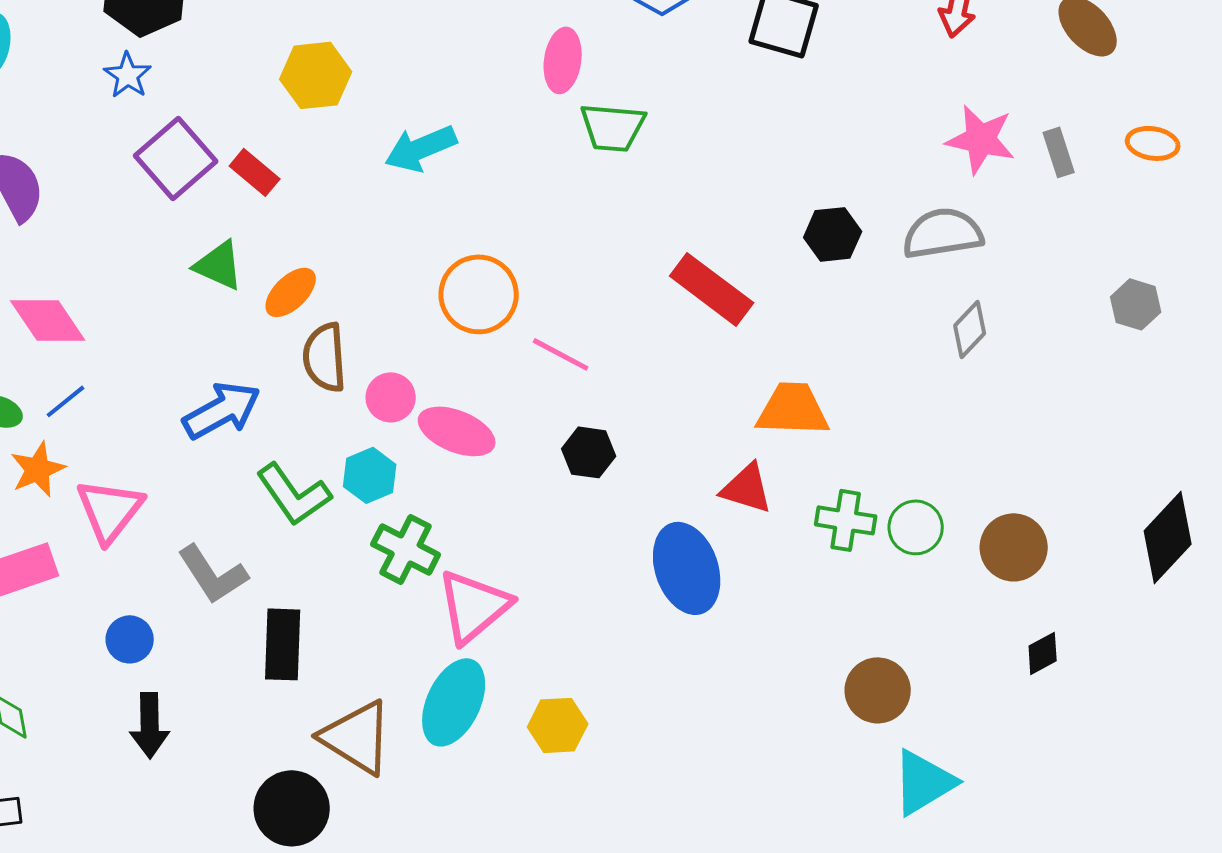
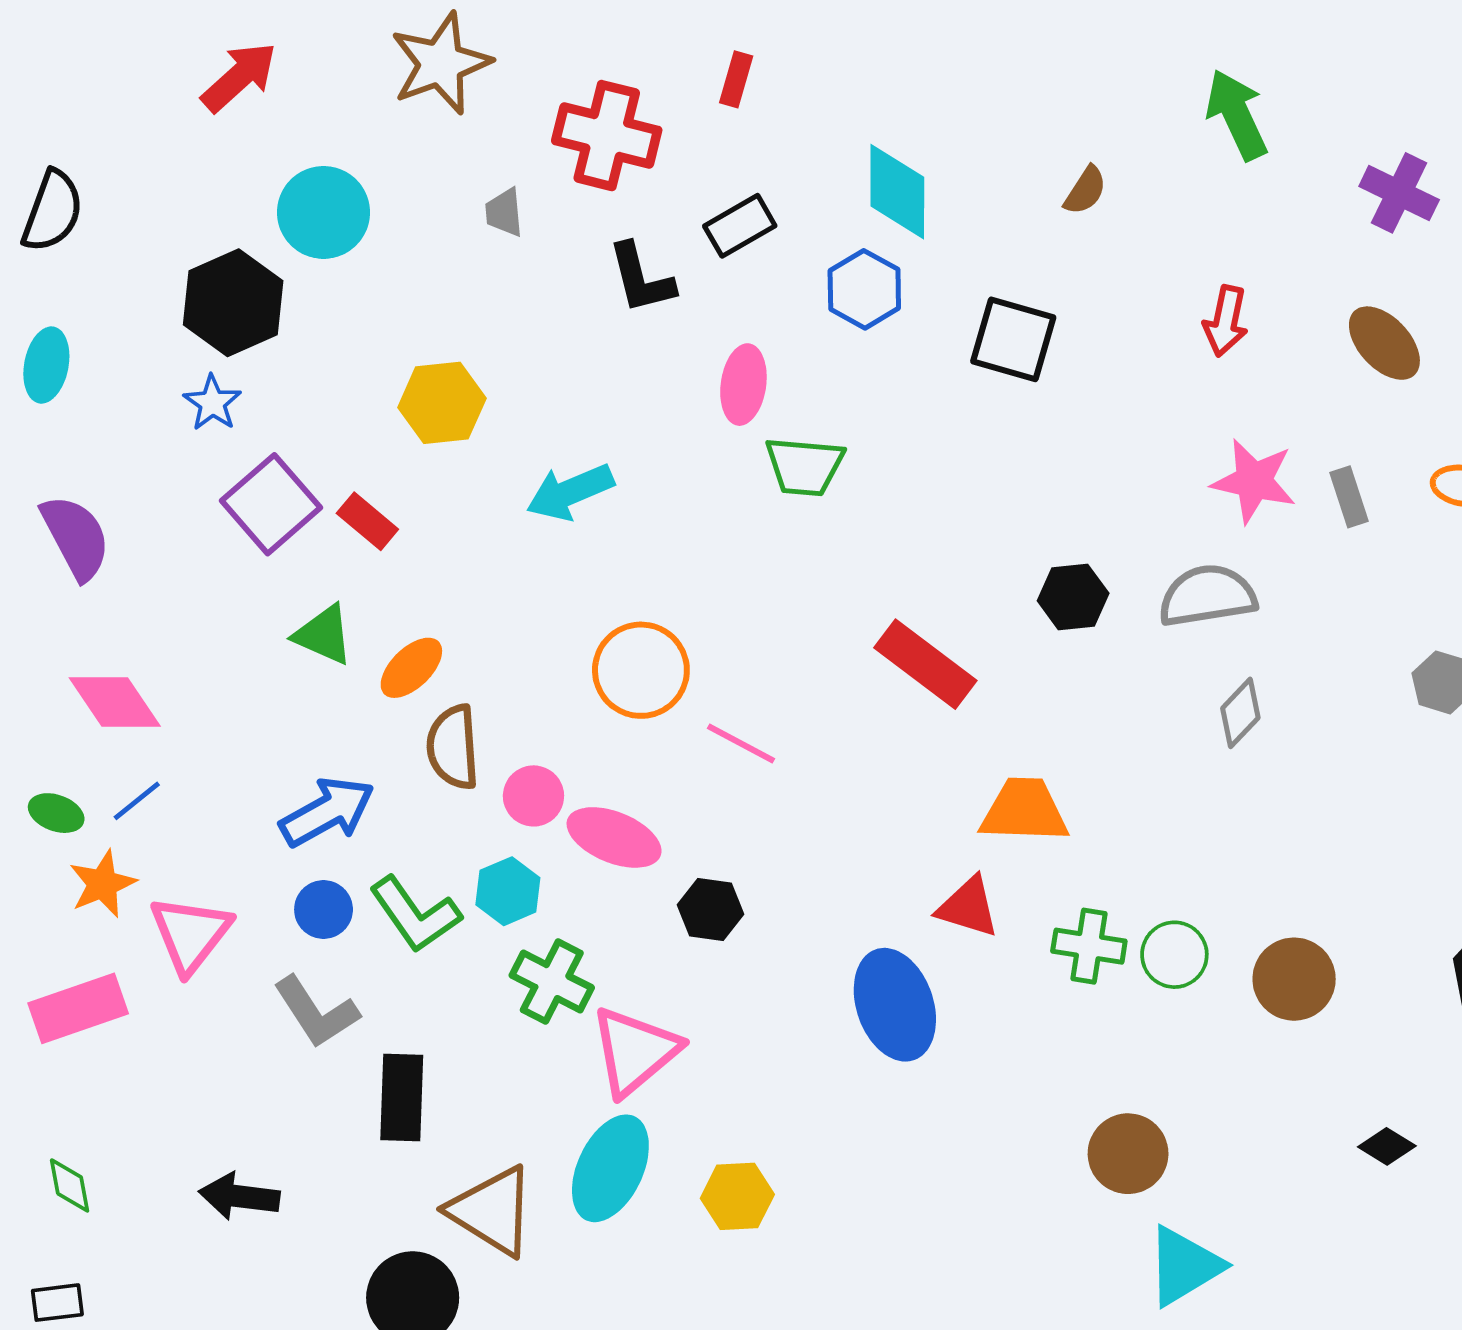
black hexagon: (589, 452) -> (711, 910), moved
blue circle: (130, 639) -> (324, 910), moved
black diamond: (1043, 653) -> (1387, 1146), moved, turned 60
black arrow: (150, 725) -> (239, 1196), turned 98

